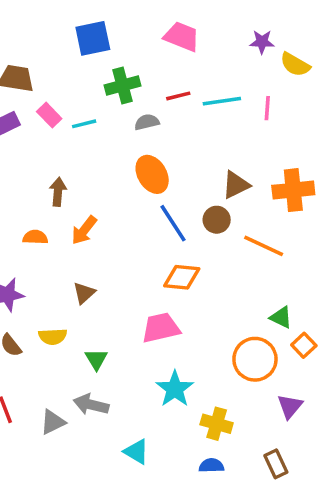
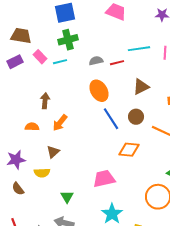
green cross: (122, 85) -> (68, 40), moved
red line: (178, 96) -> (117, 63), moved
brown triangle: (236, 185) -> (141, 87), moved
orange diamond: (182, 277) -> (129, 150), moved
brown triangle: (84, 293) -> (53, 152), moved
yellow semicircle: (53, 337) -> (42, 173), moved

